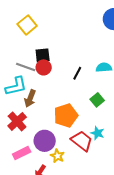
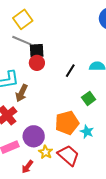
gray line: (26, 67) -> (22, 41), moved
orange pentagon: (66, 115) -> (67, 123), moved
red trapezoid: (82, 141) -> (68, 155), moved

